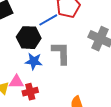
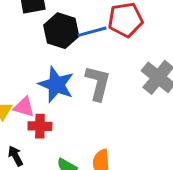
black hexagon: (29, 38) -> (61, 31), moved
blue star: (34, 61) -> (56, 85), size x1.4

